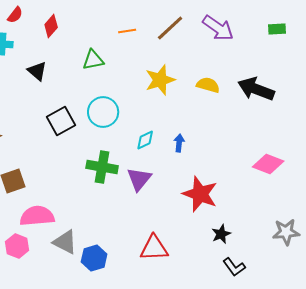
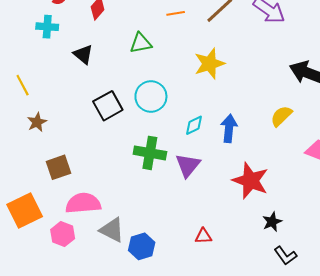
yellow semicircle: (208, 85) -> (281, 116), moved, turned -60
blue arrow: (179, 143) -> (229, 128), size x1.5
red triangle: (154, 248) -> (203, 236), size x0.6

